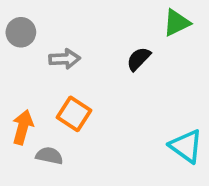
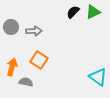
gray circle: (21, 32) -> (11, 27), moved
black semicircle: (139, 59) -> (73, 12), moved

